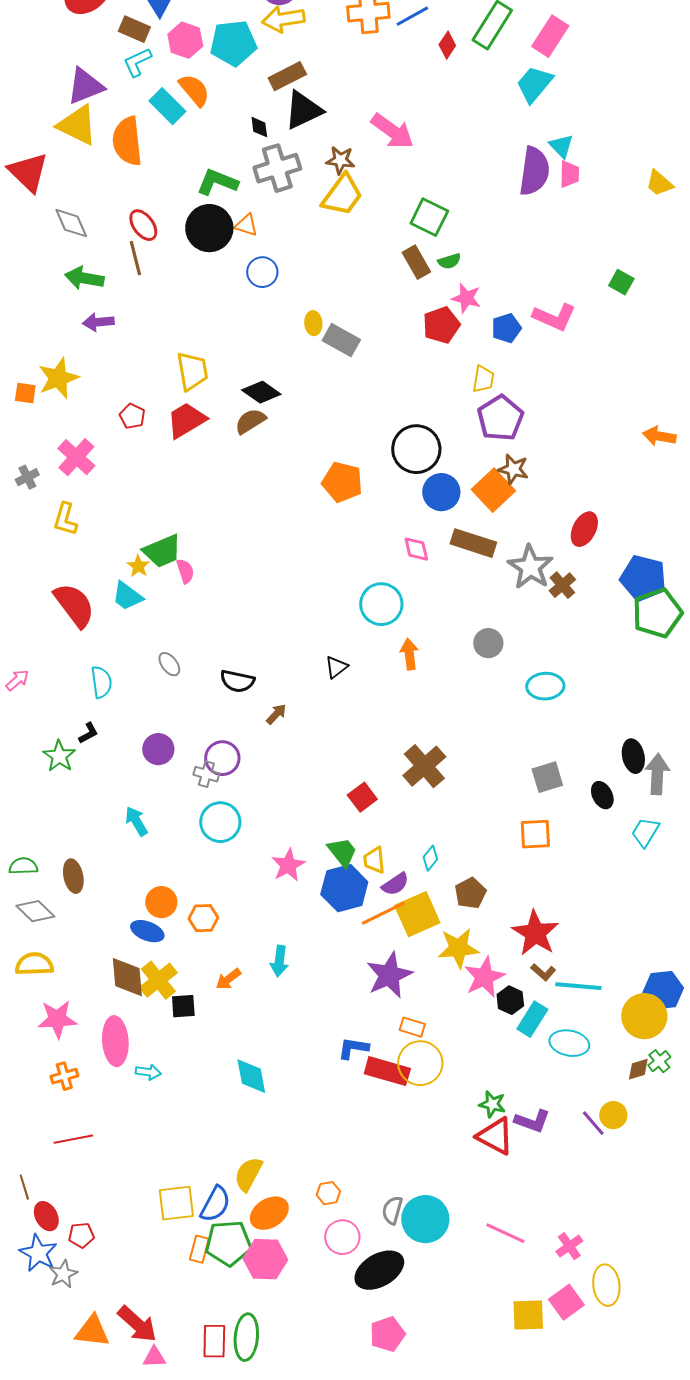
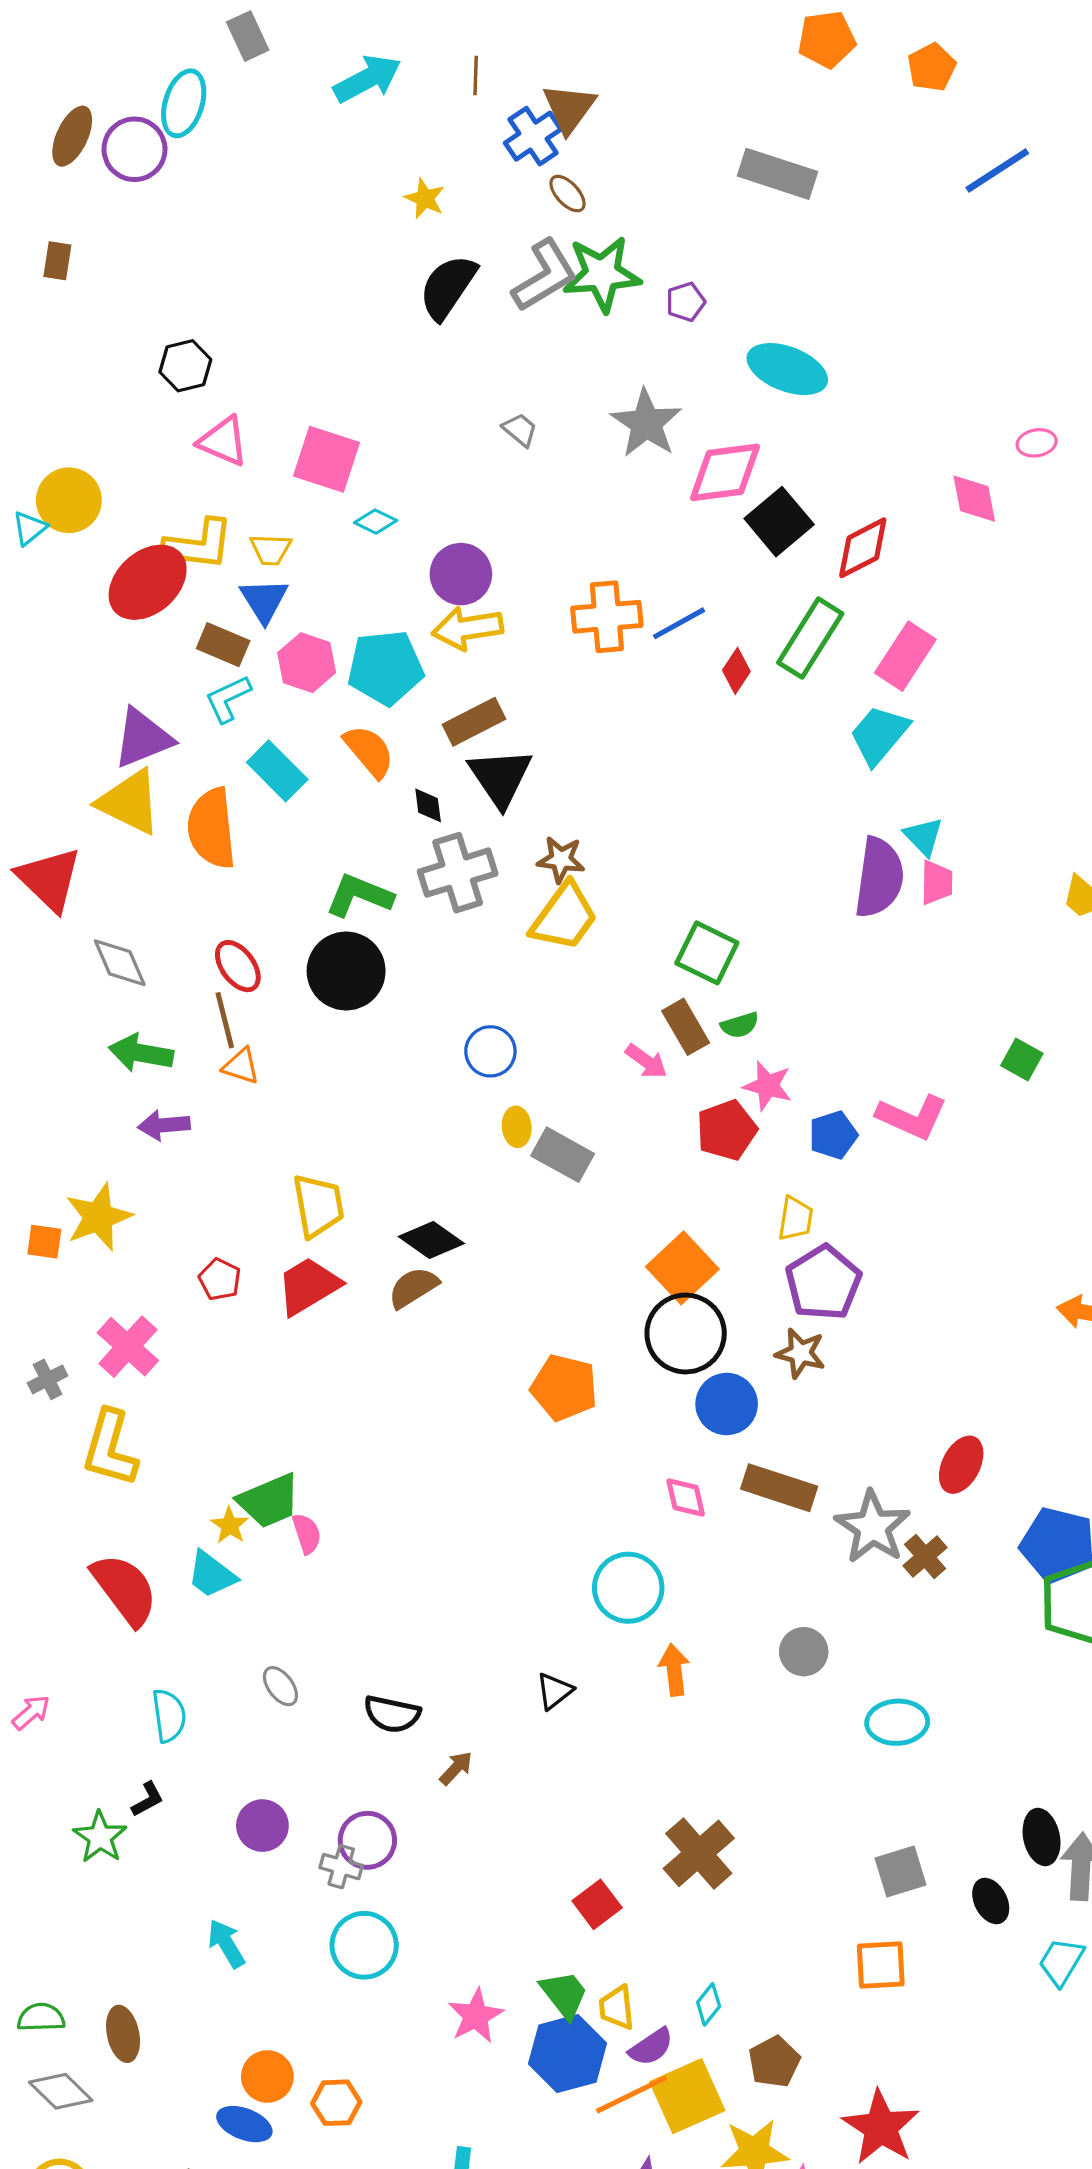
orange semicircle: (194, 90) -> (369, 751), moved
black triangle: (303, 110) -> (500, 777), turned -39
pink arrow: (392, 131) -> (646, 1061), moved, size x0.6
orange triangle: (246, 225) -> (241, 1066), moved
blue circle: (262, 272) -> (490, 1051), moved
brown star: (513, 469) -> (800, 1353), moved
orange square: (493, 490) -> (682, 1268), moved
yellow L-shape: (65, 519) -> (110, 1448), size x1.4

